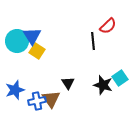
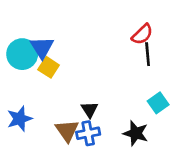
black line: (93, 41) -> (148, 54), moved
black star: (103, 85) -> (136, 133), moved
blue cross: (37, 101) -> (88, 133), moved

